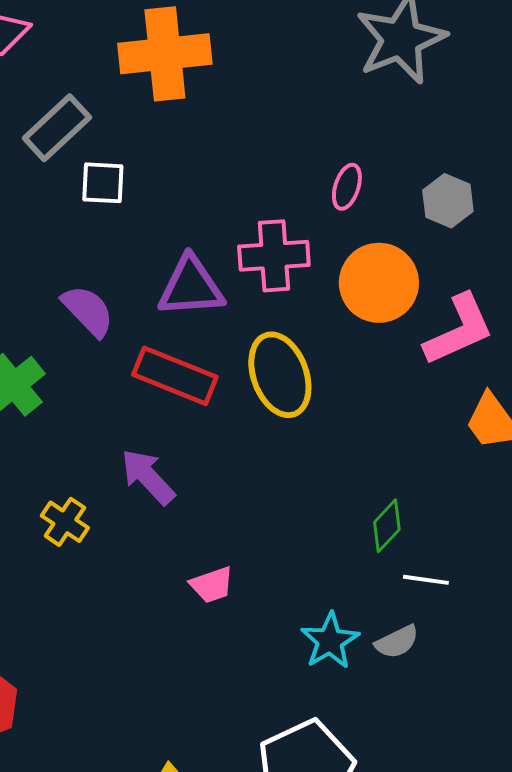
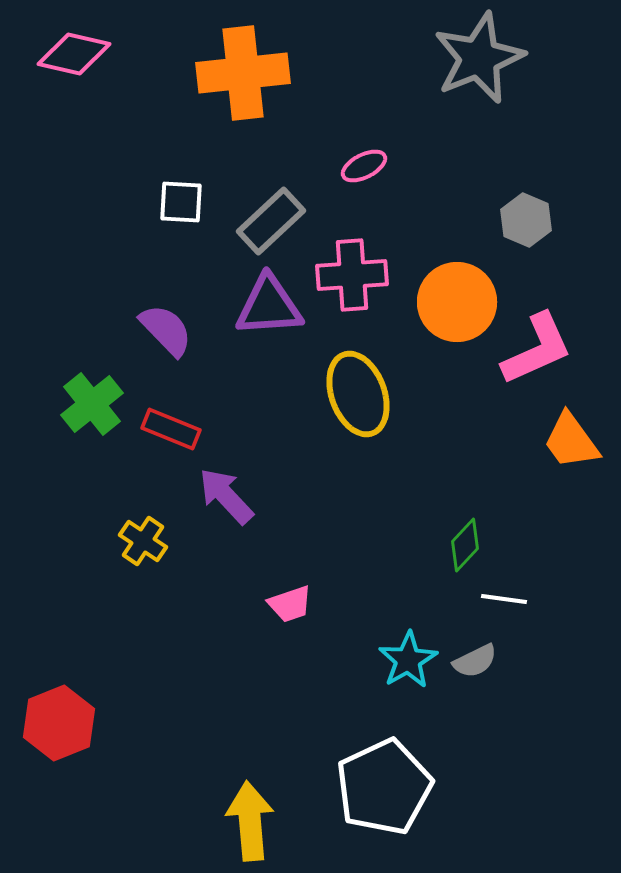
gray rectangle: (57, 128) -> (271, 221), moved
pink ellipse: (347, 187) -> (364, 166), moved, turned 45
red rectangle: (175, 376) -> (171, 429), moved, size x0.7

